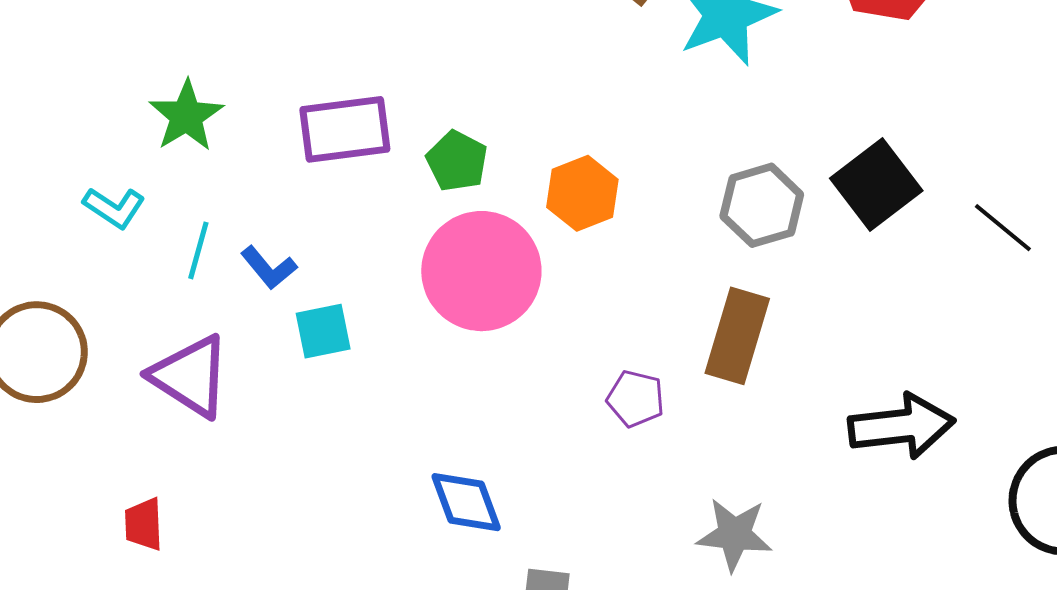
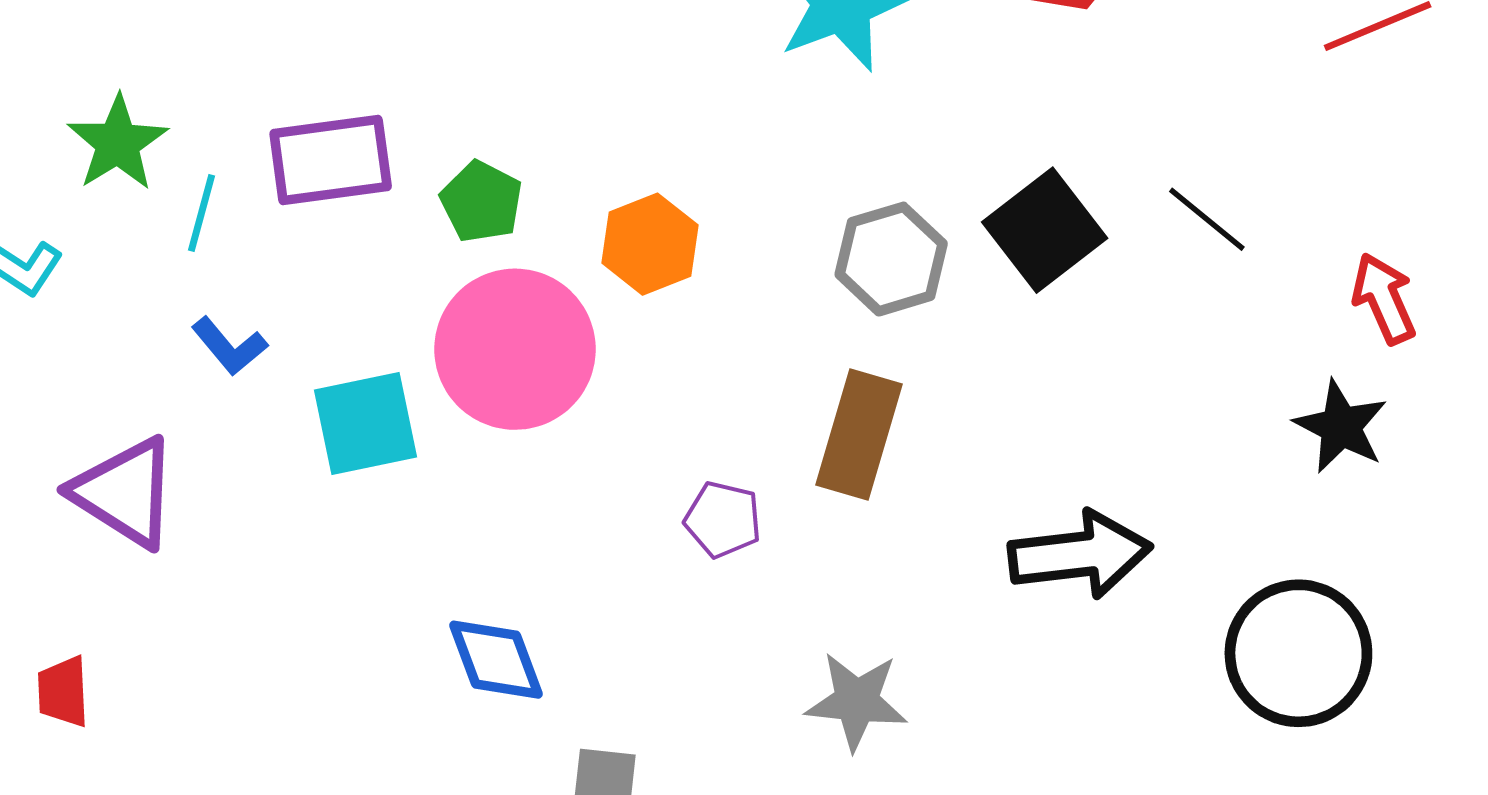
black line: (1003, 228) -> (1207, 219), moved
cyan line: (198, 250) -> (202, 213), moved
cyan square: (323, 331) -> (366, 424), moved, size x1.4

